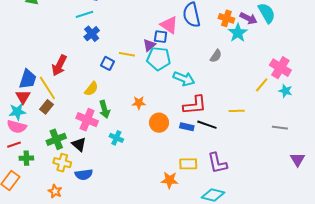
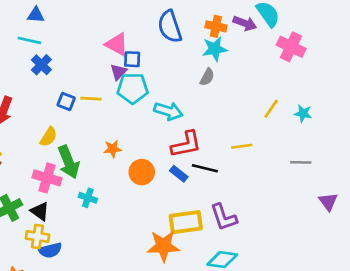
cyan line: (84, 14) -> (29, 40), turned 36
pink triangle: (169, 25) -> (117, 44), moved
cyan star: (238, 33) -> (215, 49), moved, turned 30
yellow line: (127, 54) -> (91, 99), moved
pink cross: (280, 68) -> (291, 47), moved
green arrow: (105, 109) -> (69, 162), size x1.4
blue rectangle: (187, 127) -> (179, 174), turned 32
yellow cross: (62, 163) -> (37, 237), moved
yellow rectangle: (188, 164) -> (186, 222), size x1.4
orange star: (170, 180) -> (163, 246), size x1.4

